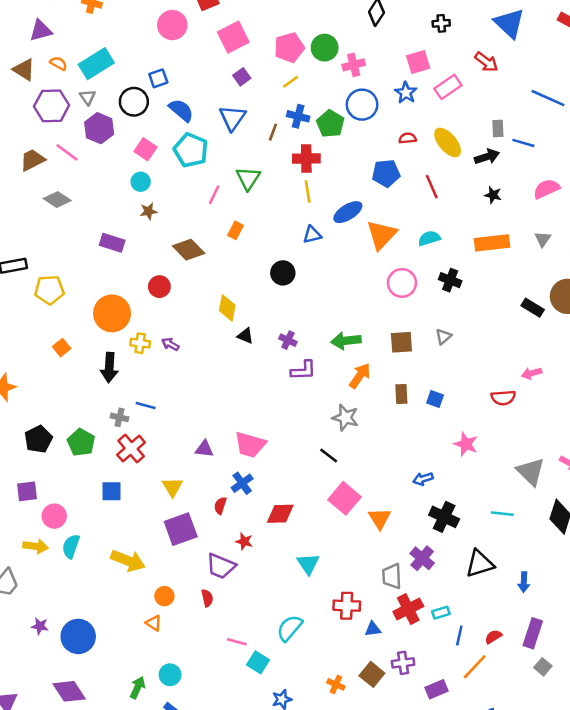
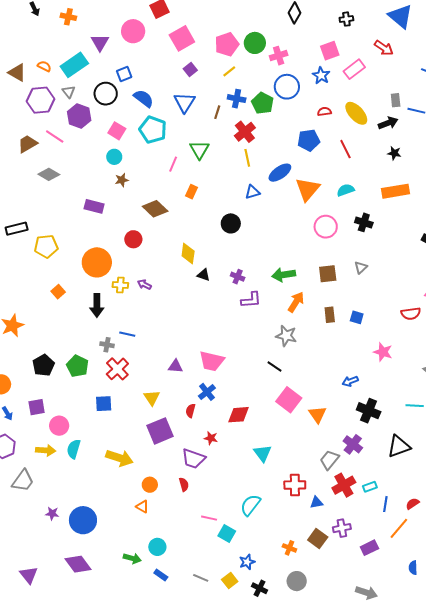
purple triangle: (41, 31) -> (100, 42), moved, turned -42
red cross: (306, 159) -> (245, 132), turned -35
gray trapezoid: (392, 576) -> (329, 460), turned 45
green arrow: (138, 688) -> (132, 558), turned 84

